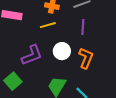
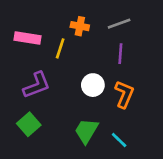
yellow line: (48, 25) -> (60, 48), moved, turned -56
purple L-shape: (32, 55) -> (37, 85), moved

